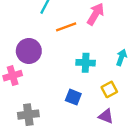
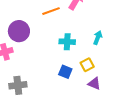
blue square: (73, 97) -> (65, 72), moved
purple triangle: (106, 116) -> (94, 83), moved

